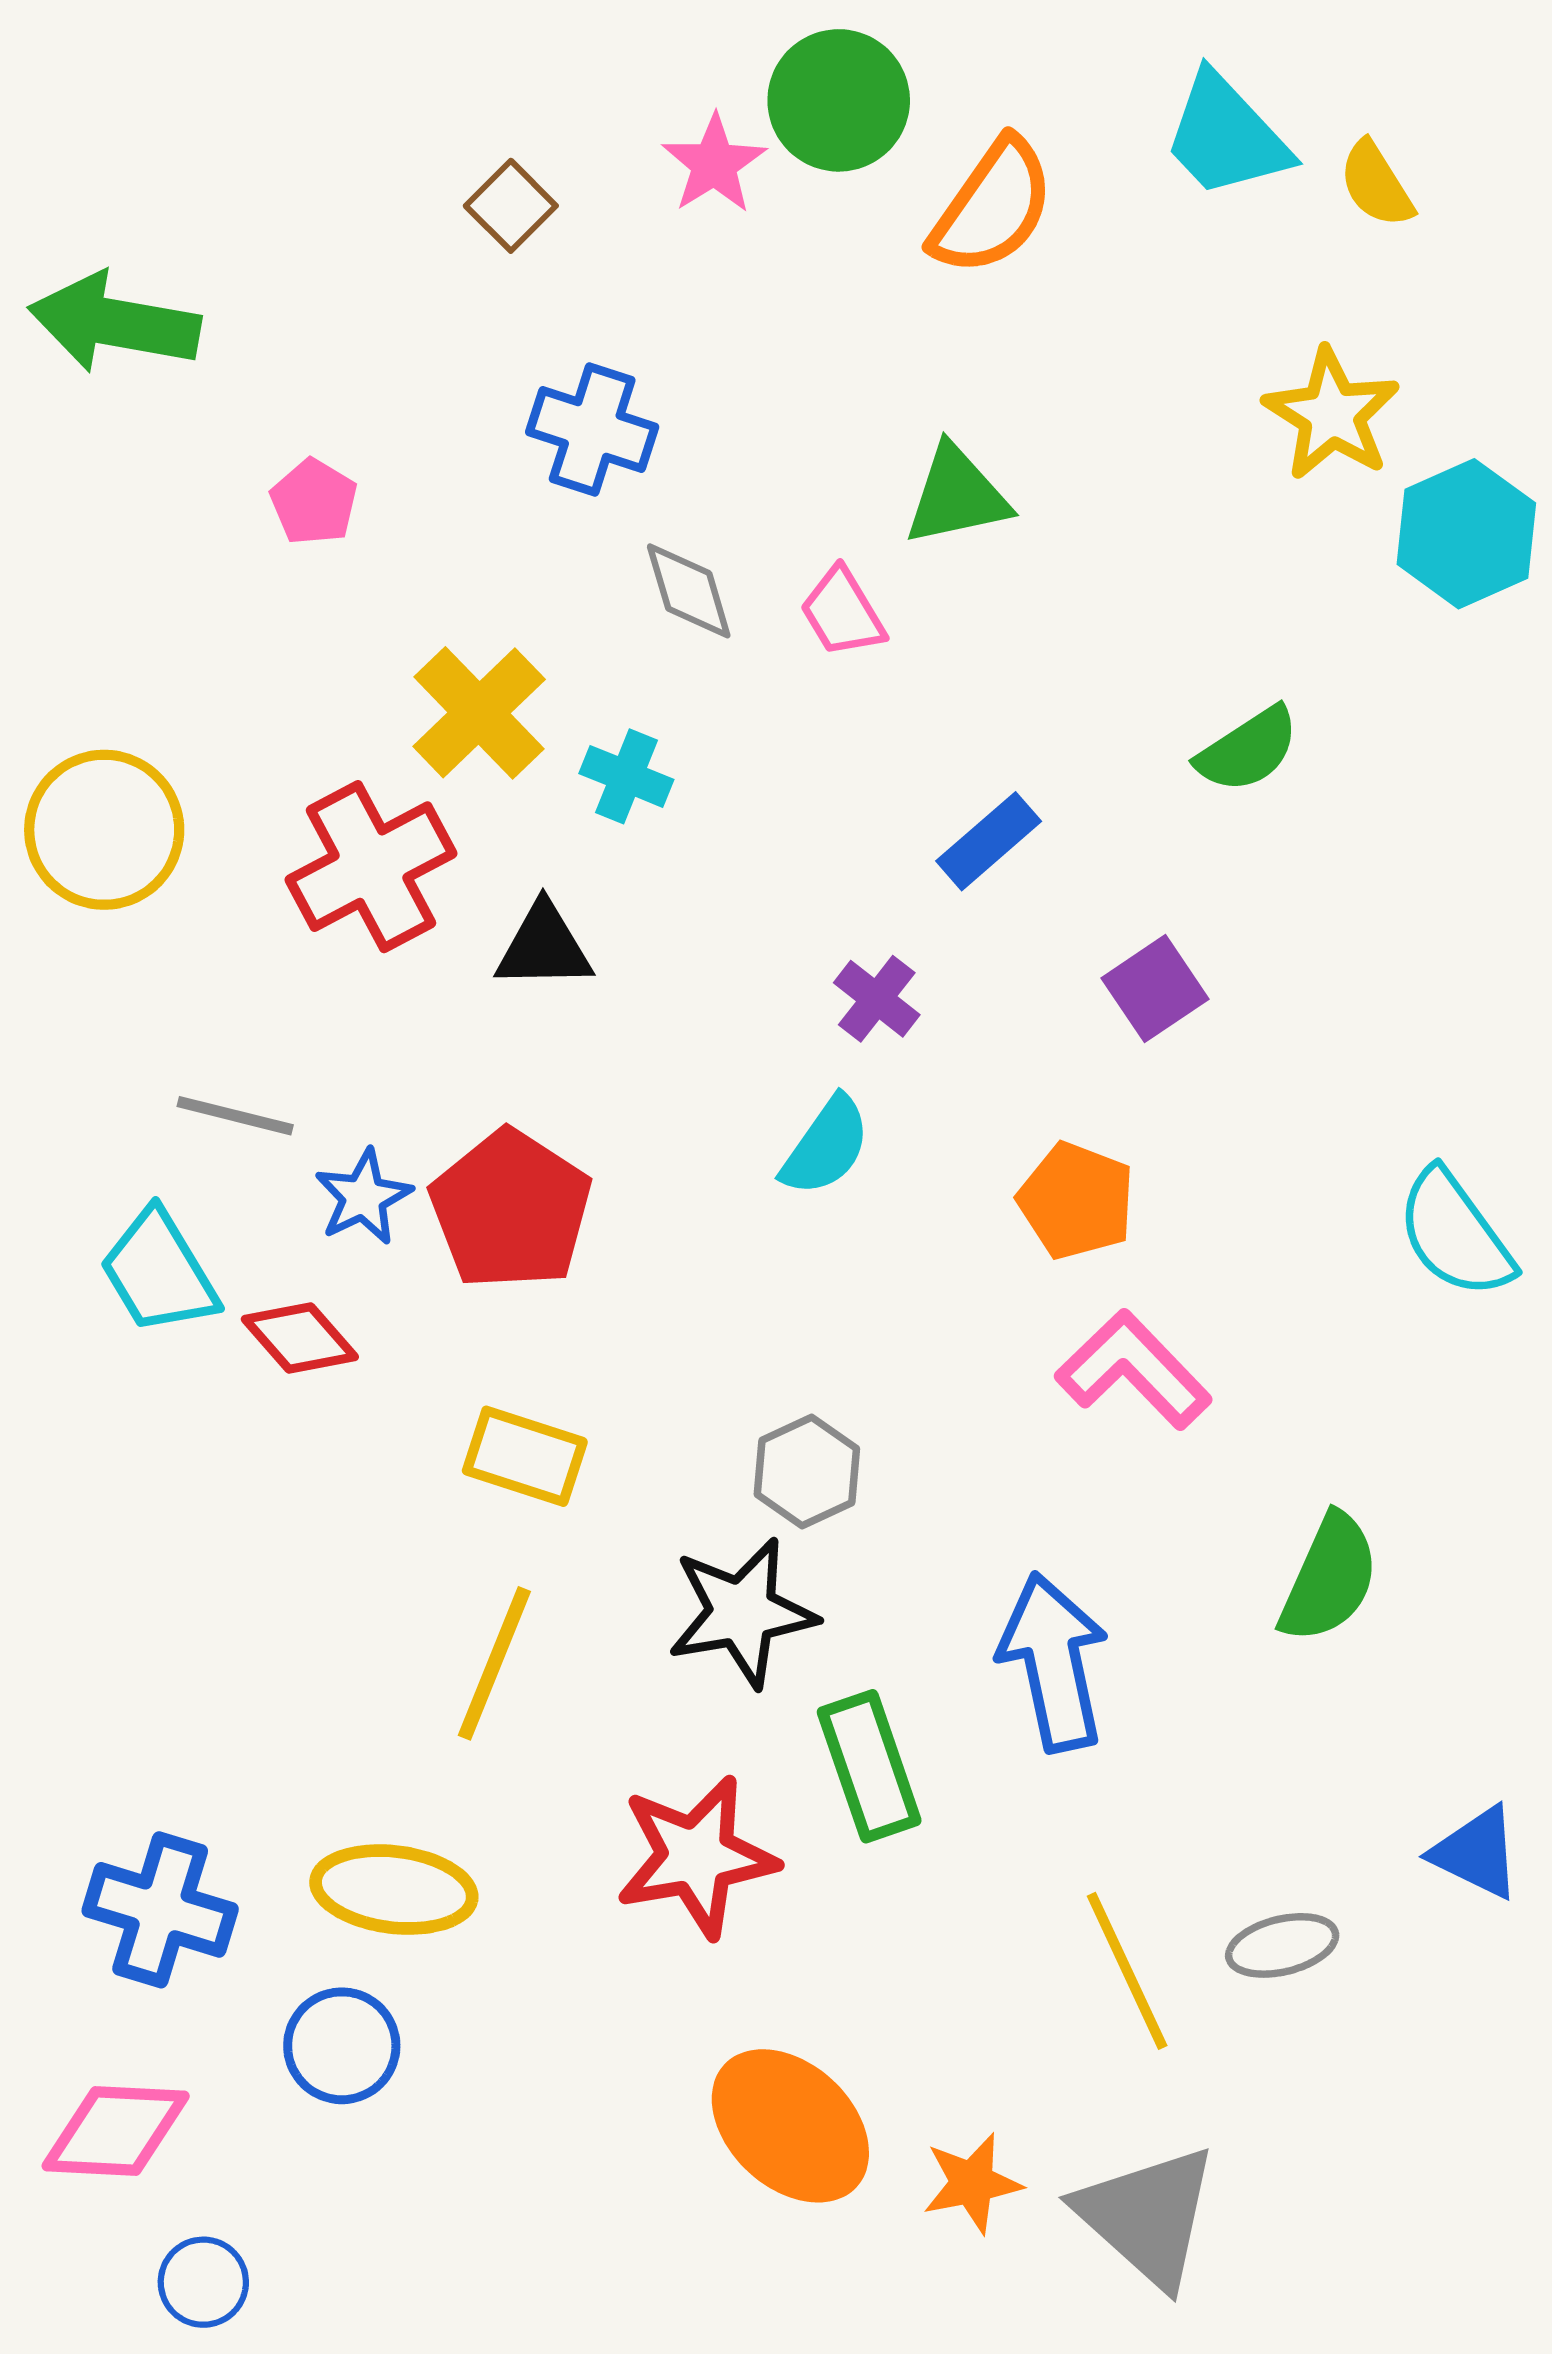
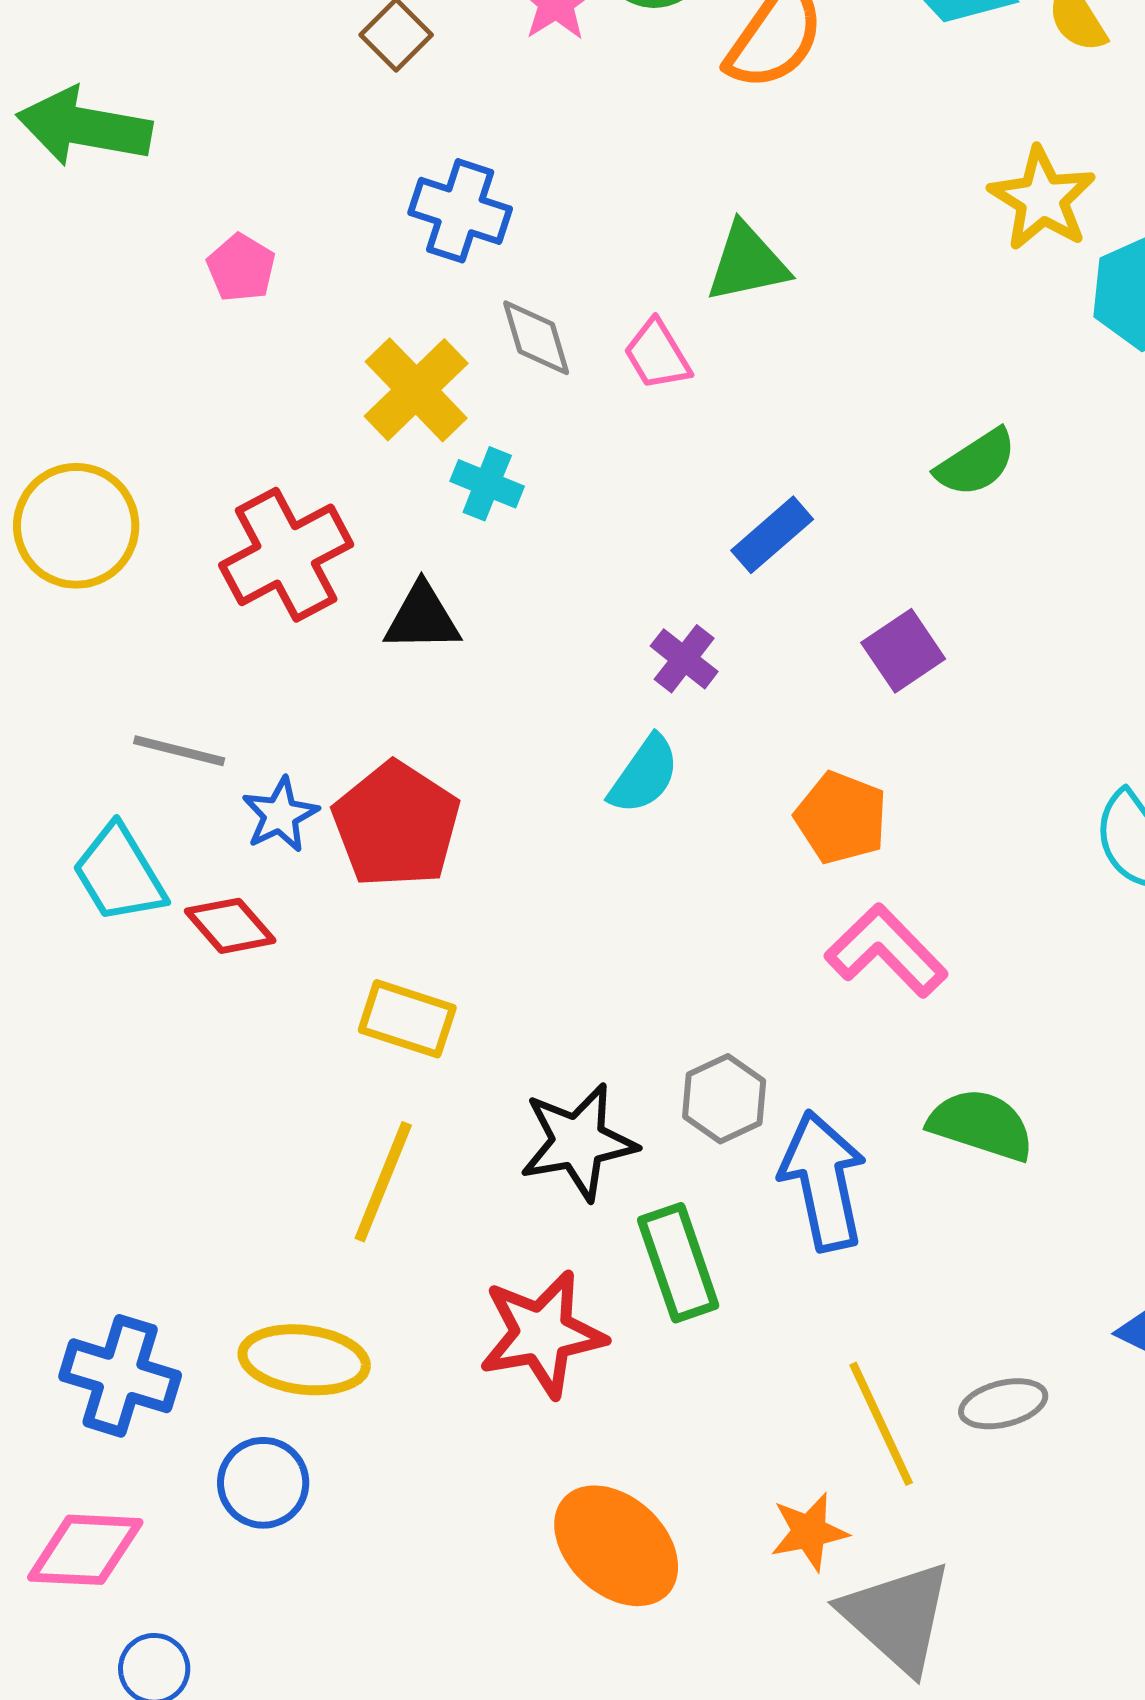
yellow cross: (479, 713) -> (416, 390), moved
gray hexagon: (807, 1471) -> (724, 1099), moved
green semicircle: (1329, 1578) -> (981, 1125), moved, turned -96
orange star: (972, 2183) -> (809, 1532), moved

